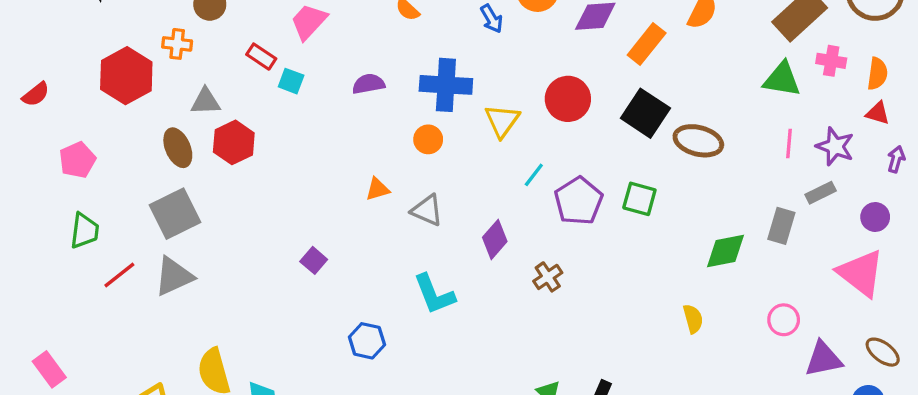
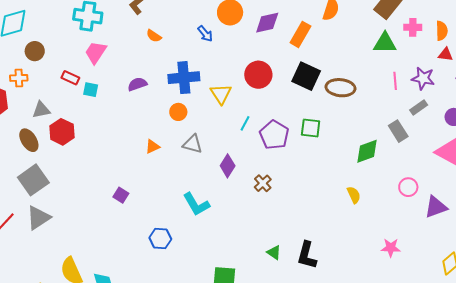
gray triangle: (427, 210) -> (193, 144), moved
gray rectangle: (781, 226) -> (398, 131), turned -40

